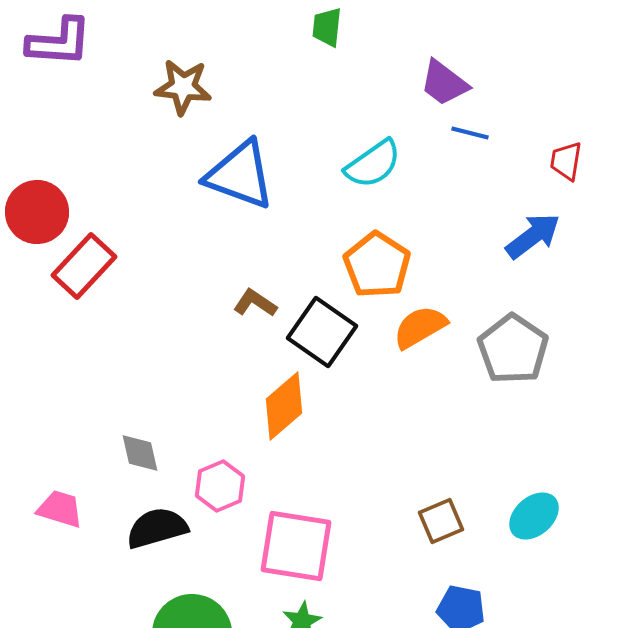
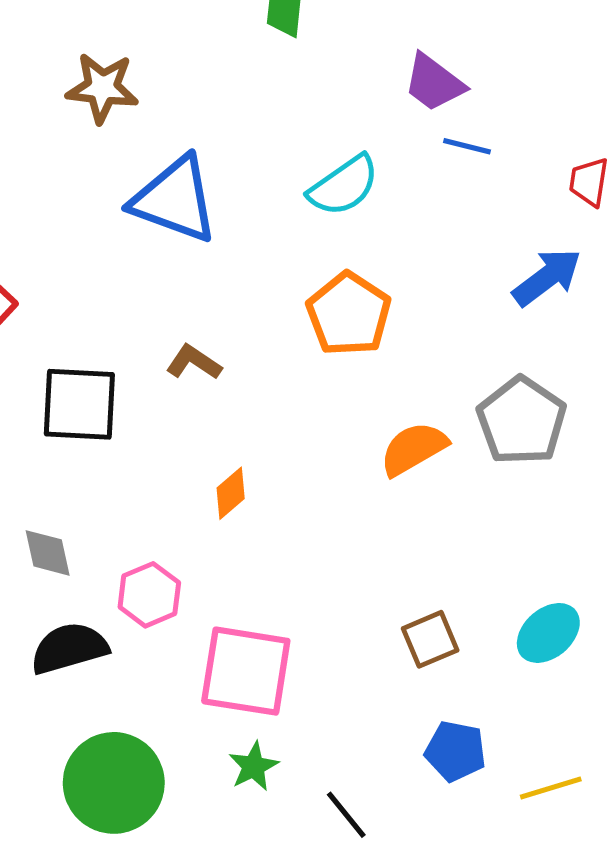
orange semicircle: (420, 327) -> (414, 449), moved
black square: (322, 332) -> (79, 404), moved, turned -32
orange diamond: (284, 406) -> (231, 493), size x0.6

